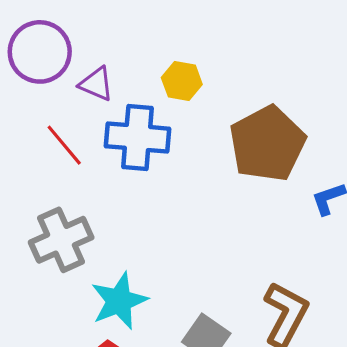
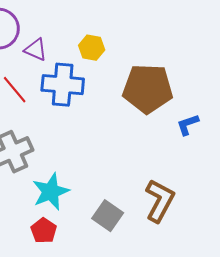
brown pentagon: (267, 144) -> (148, 89), turned 30

